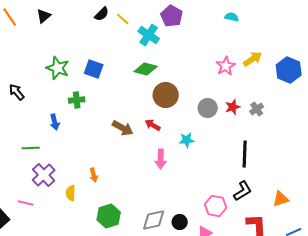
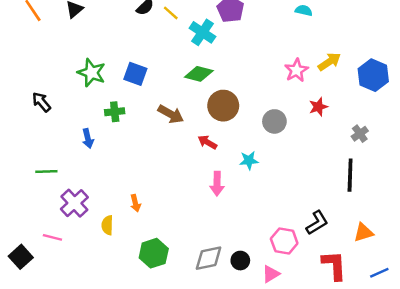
red star: (233, 107) -> (318, 107), moved
gray cross: (257, 109) -> (360, 134), moved
brown arrow: (123, 128) -> (171, 114), moved
green line: (31, 148) -> (46, 171), moved
black line: (245, 154) -> (350, 175), moved

